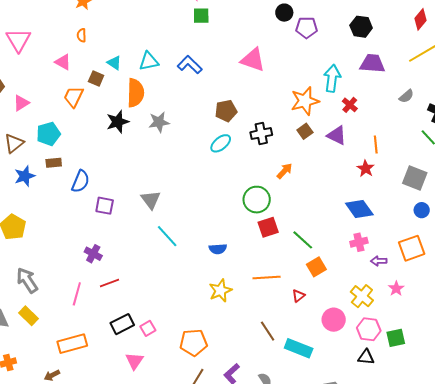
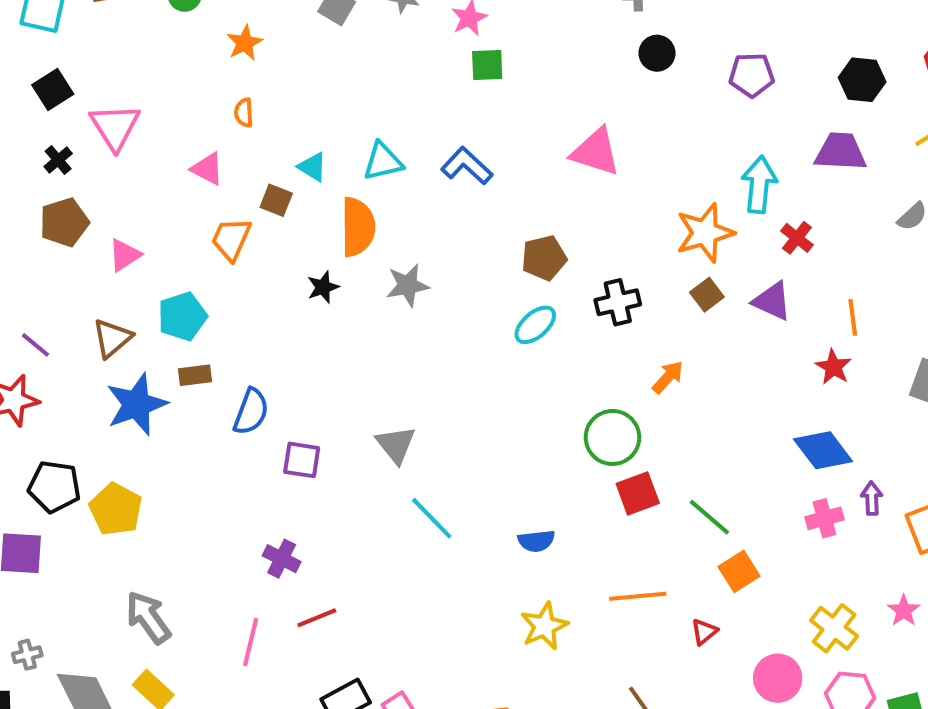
black hexagon: (361, 27) -> (862, 80), moved
purple pentagon: (307, 28) -> (752, 75), moved
black star: (118, 122) -> (323, 287), size x0.7
blue star: (25, 176) -> (137, 404), size x1.4
purple arrow: (379, 261) -> (872, 498), moved, turned 91

